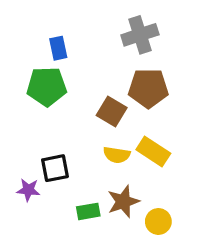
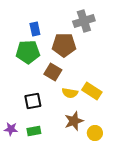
brown pentagon: (148, 88) -> (64, 45), moved
brown square: (112, 112) -> (53, 72), moved
purple star: (28, 190) -> (11, 129), moved
green rectangle: (88, 211) -> (34, 131), moved

